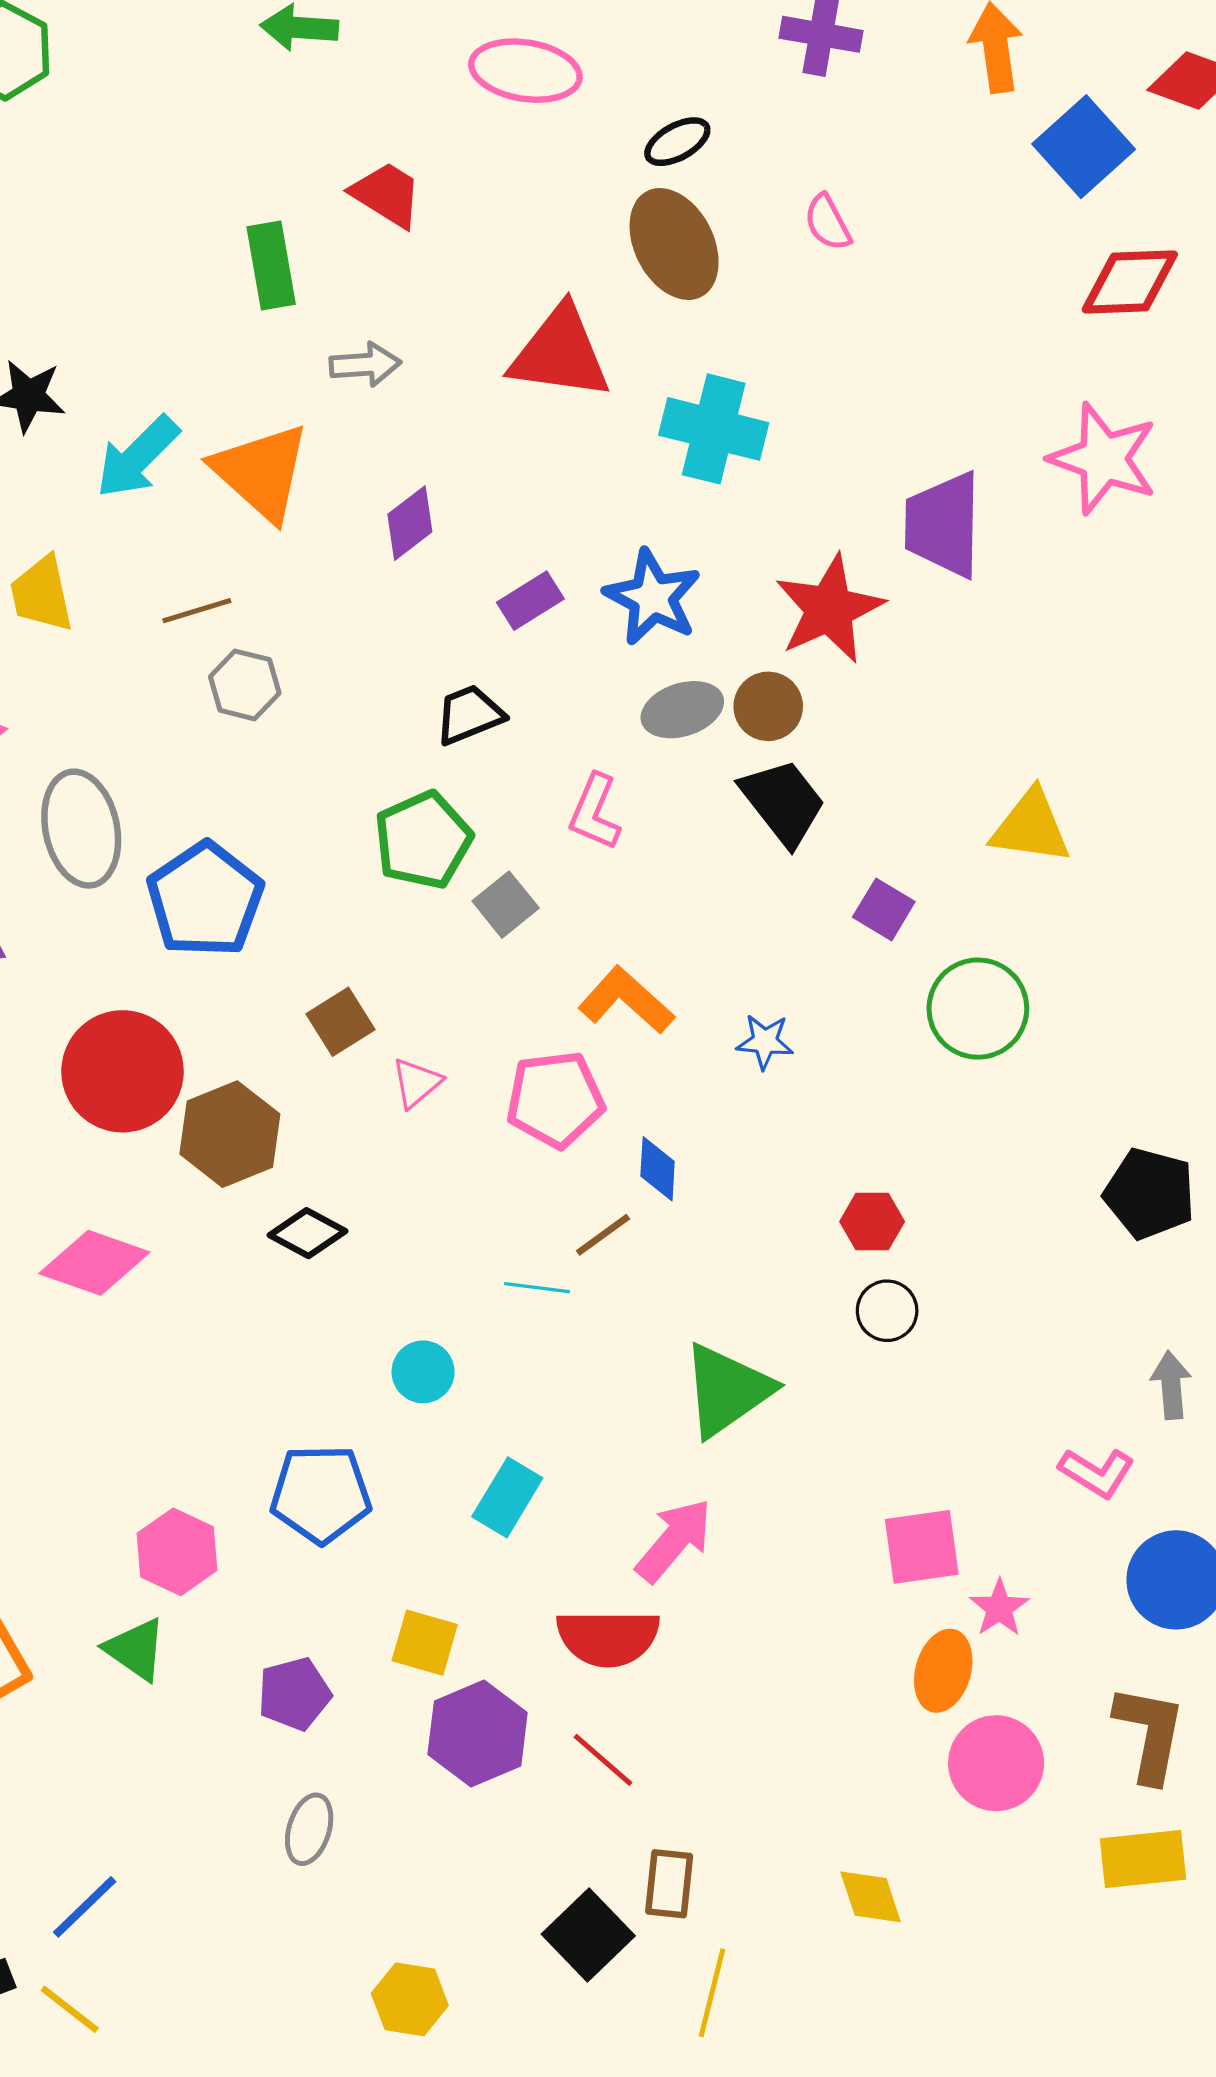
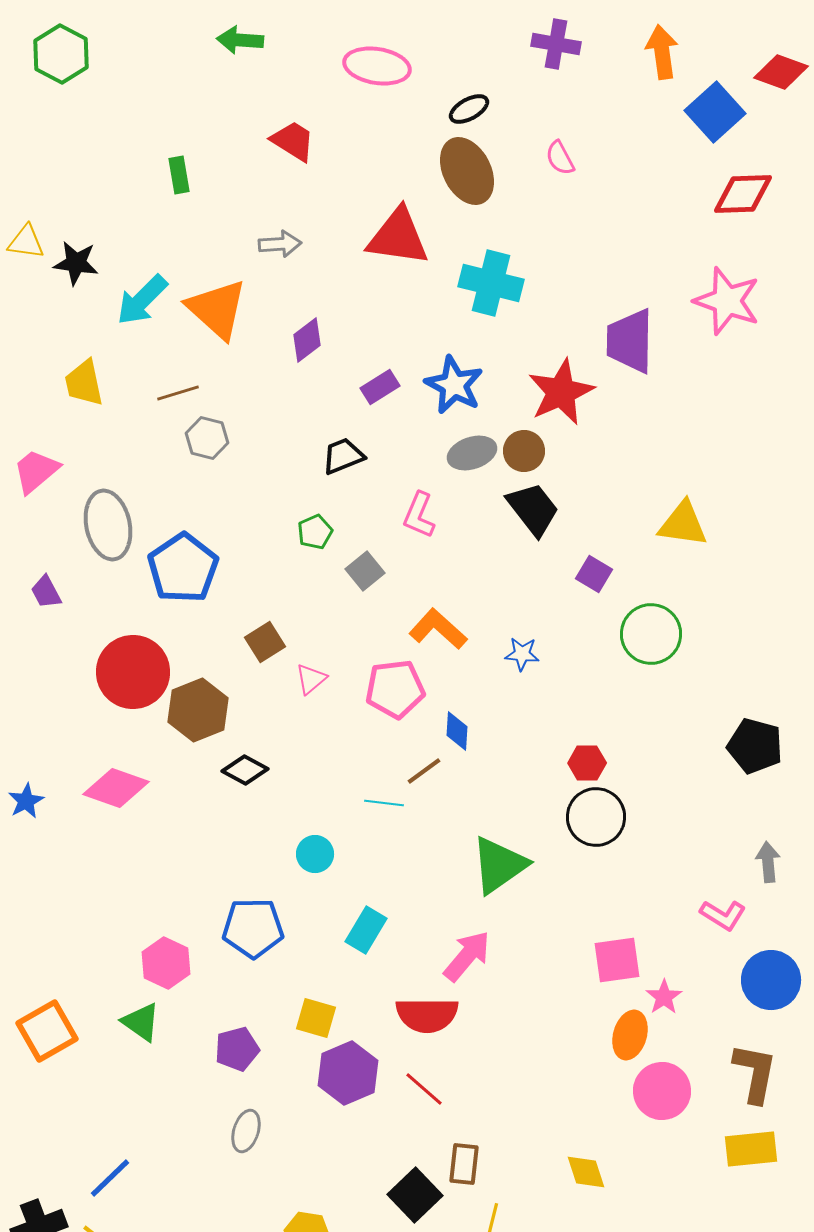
green rectangle: (271, 265) -> (179, 175), moved, size x0.7
green pentagon: (423, 840) -> (315, 532), size x0.6
black circle: (887, 1311) -> (596, 817), size x1.6

